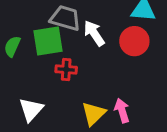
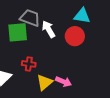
red cross: (66, 70) -> (29, 64), moved
pink arrow: (122, 111) -> (64, 82), turned 126

